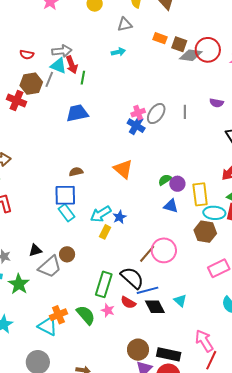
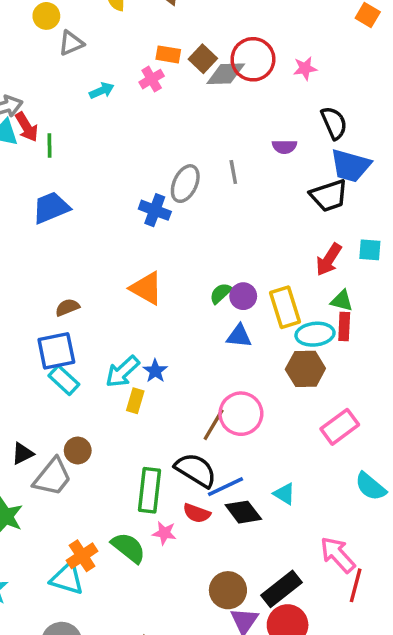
gray triangle: (125, 25) -> (71, 43), moved
brown square: (179, 44) -> (203, 59), turned 35
pink cross: (138, 113) -> (152, 79), moved
black rectangle: (169, 354) -> (281, 589), turned -40

